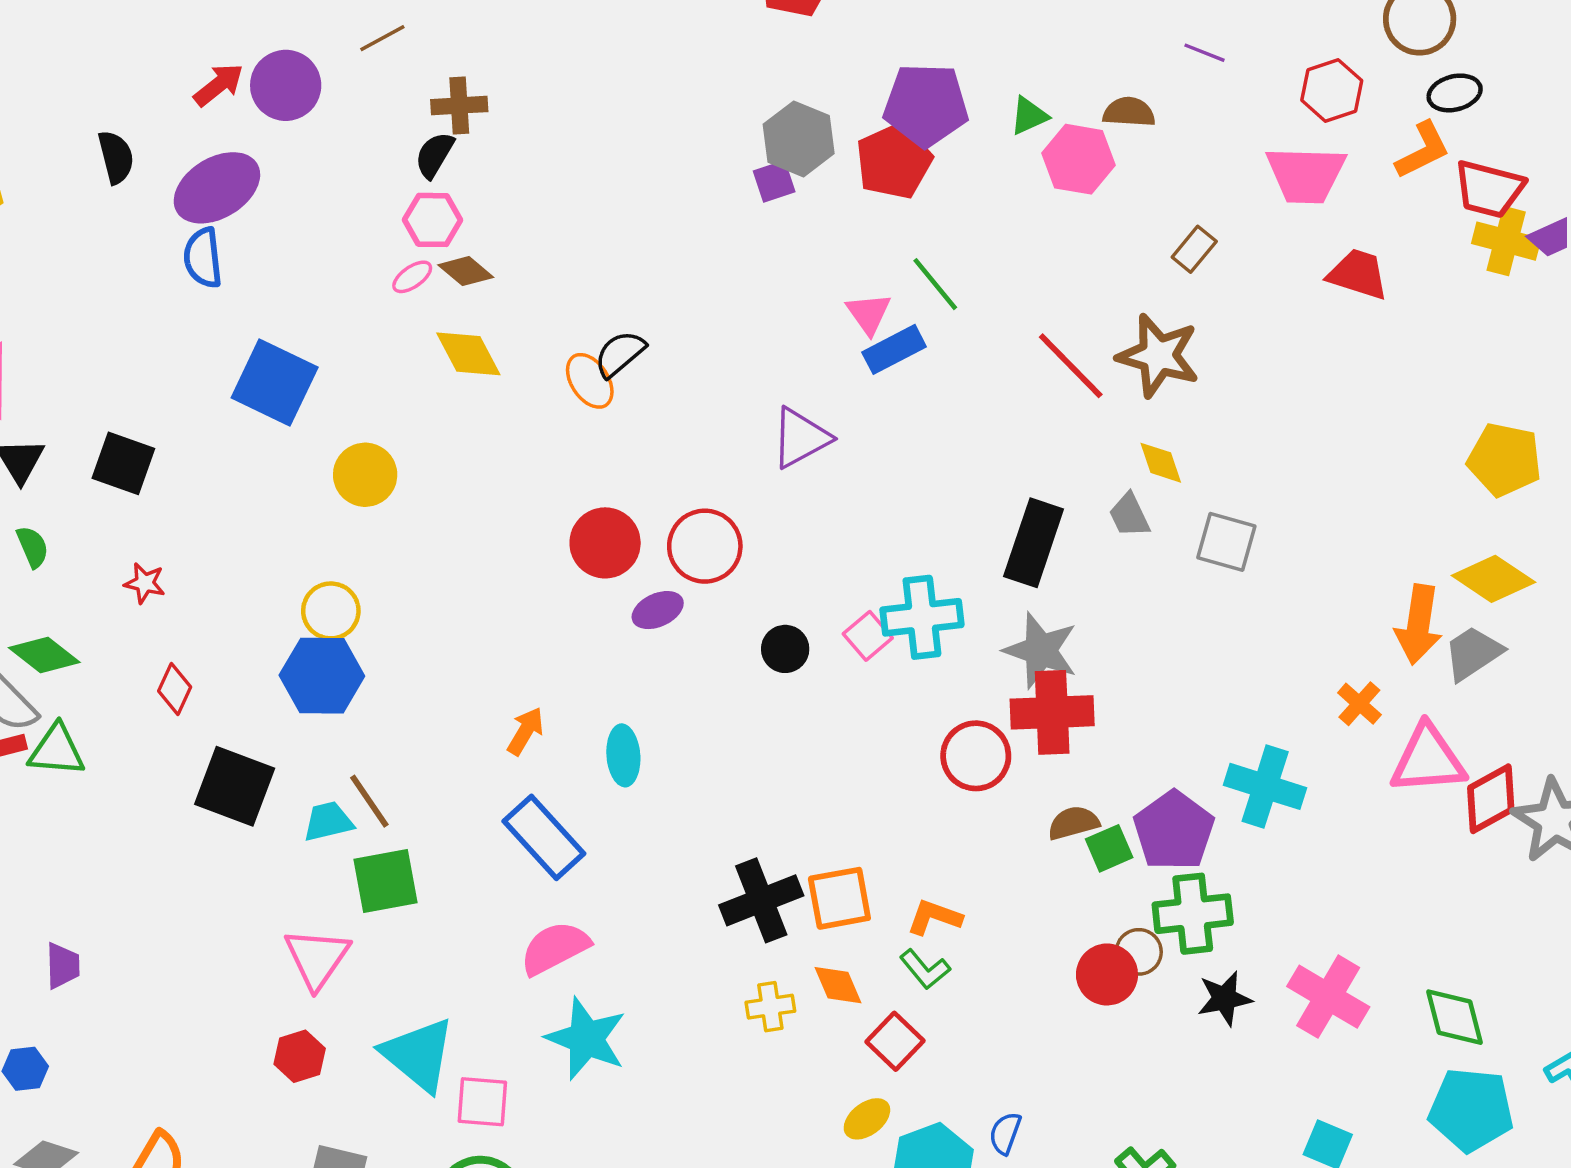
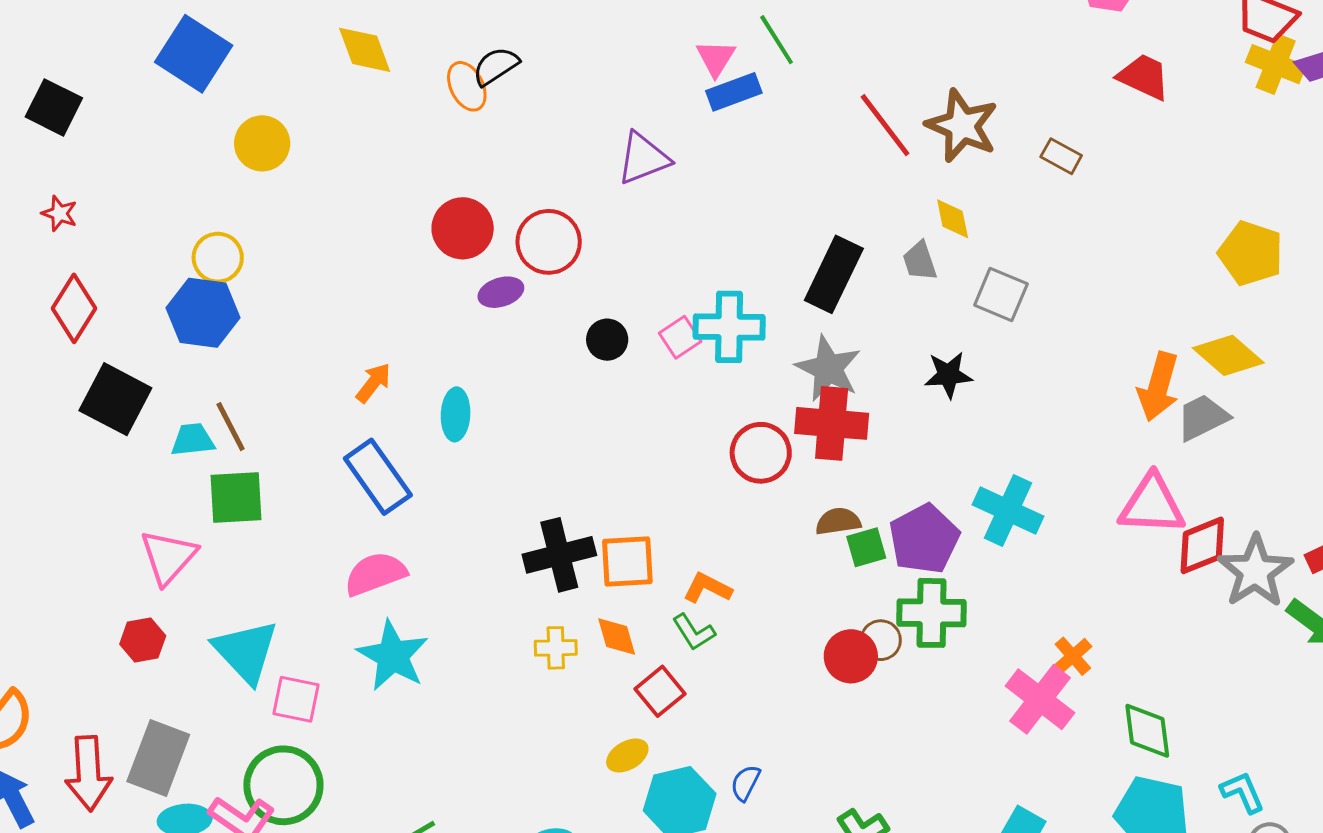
brown rectangle: (1194, 249) -> (1061, 156), moved, turned 72
red diamond: (175, 689) -> (74, 308), size x1.5
orange cross: (1359, 704) -> (1073, 656), moved
black star: (1224, 999) -> (948, 375), moved

